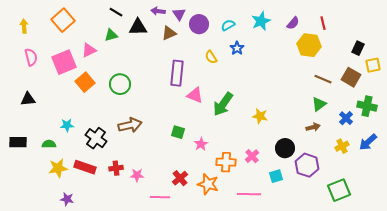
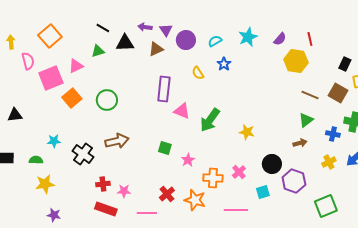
pink semicircle: (31, 57) -> (28, 61), moved
blue cross: (346, 118) -> (333, 134), turned -32
red rectangle: (85, 167) -> (106, 209), moved

